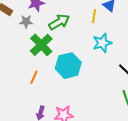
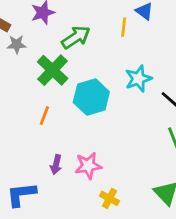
gray star: (26, 22) -> (17, 44), moved
cyan star: (102, 43) -> (138, 79), moved

